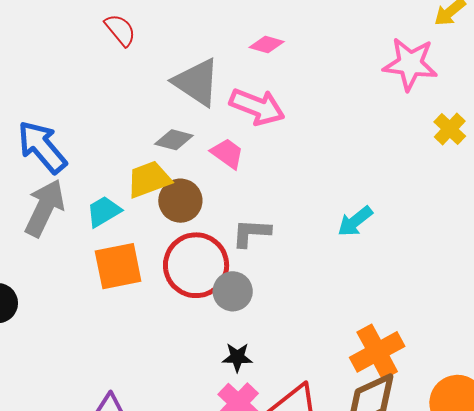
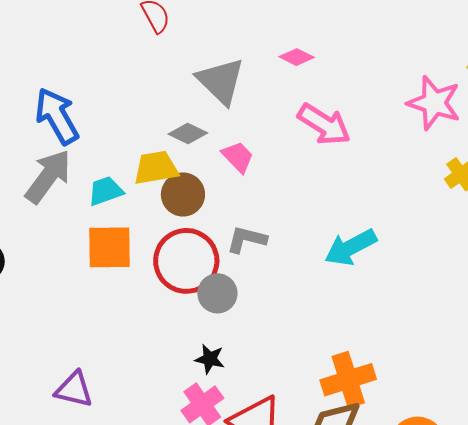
pink arrow: (257, 107) -> (324, 124), moved
cyan arrow: (355, 221) -> (351, 247), size x1.4

